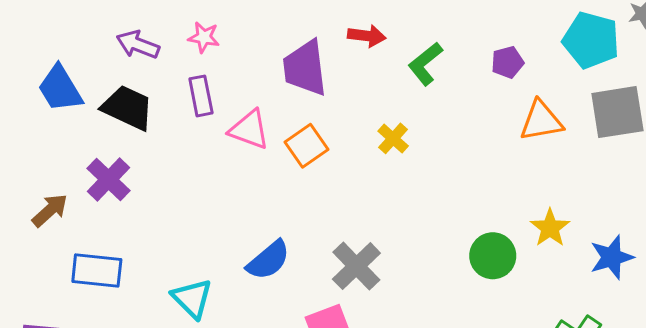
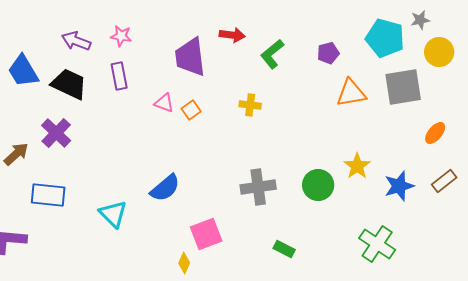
pink triangle: (249, 130) -> (164, 103), moved, size x0.7
yellow cross: (393, 138) -> (250, 105), turned -35
orange square: (307, 146) -> (191, 110), size x0.7
gray cross: (356, 266) -> (258, 187), moved, turned 36

